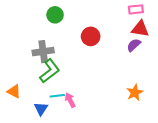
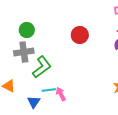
green circle: (55, 15) -> (27, 30), moved
gray cross: (43, 52) -> (24, 52), moved

